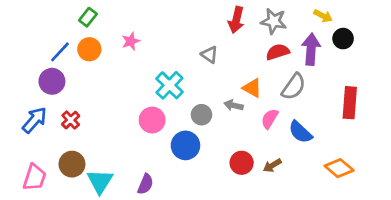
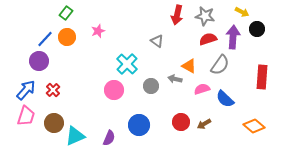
pink semicircle: (270, 119) -> (202, 89), turned 42
blue circle: (185, 145) -> (139, 125), moved
pink trapezoid: (35, 177) -> (26, 116), moved
cyan triangle: (100, 181) -> (75, 136), turned 35

